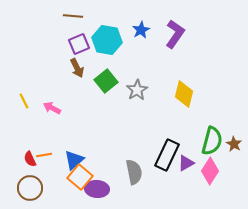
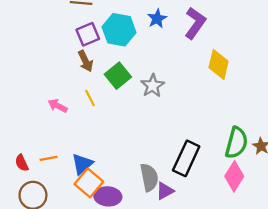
yellow diamond: (184, 94) -> (219, 64), moved
yellow line: (24, 101) -> (90, 98), moved
red semicircle: (30, 159) -> (22, 163), moved
purple triangle: (186, 163) -> (165, 191), moved

